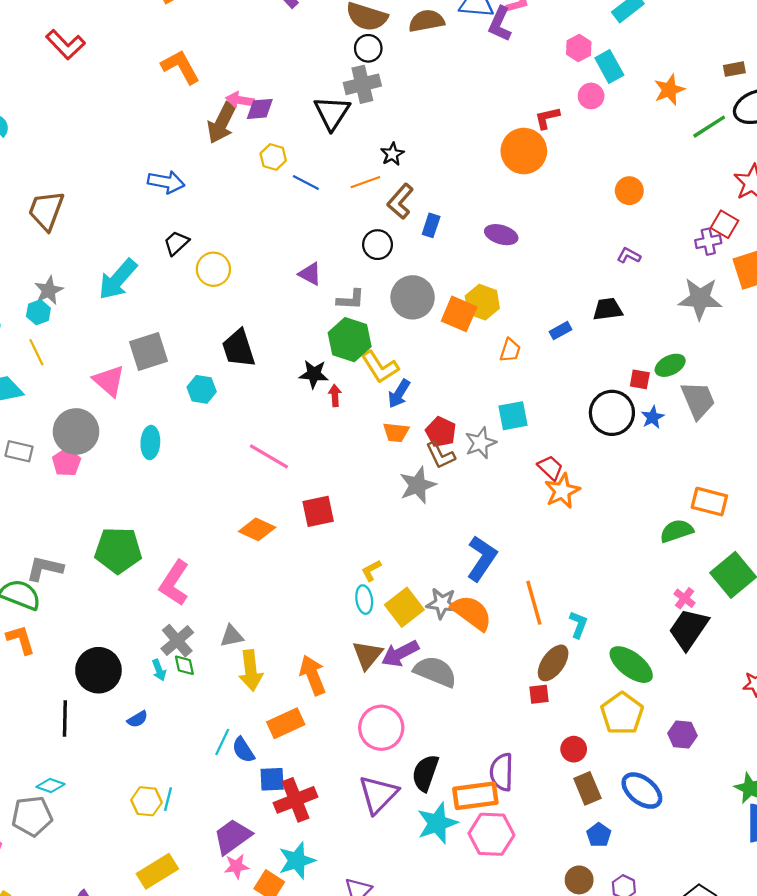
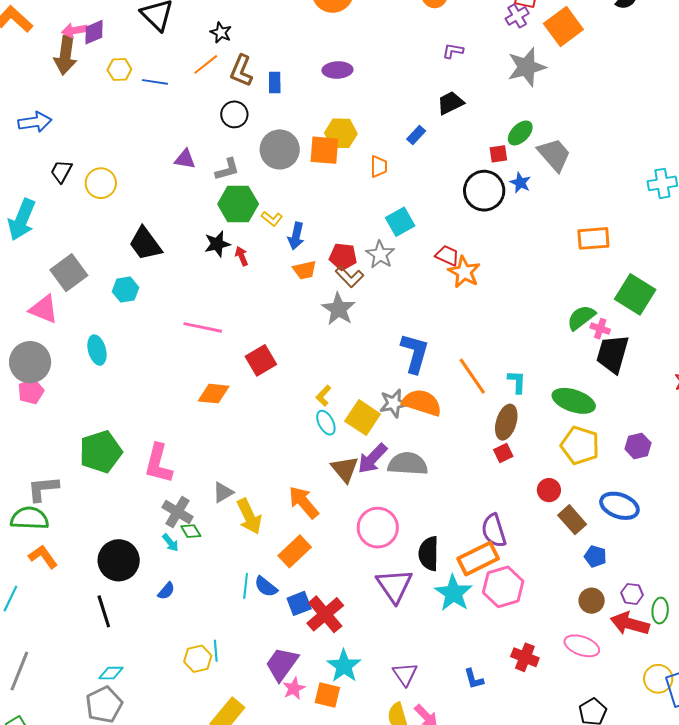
yellow L-shape: (380, 367) -> (272, 219), size x0.6
pink pentagon: (66, 462) -> (31, 391), turned 30
green semicircle: (677, 531) -> (581, 318), moved

